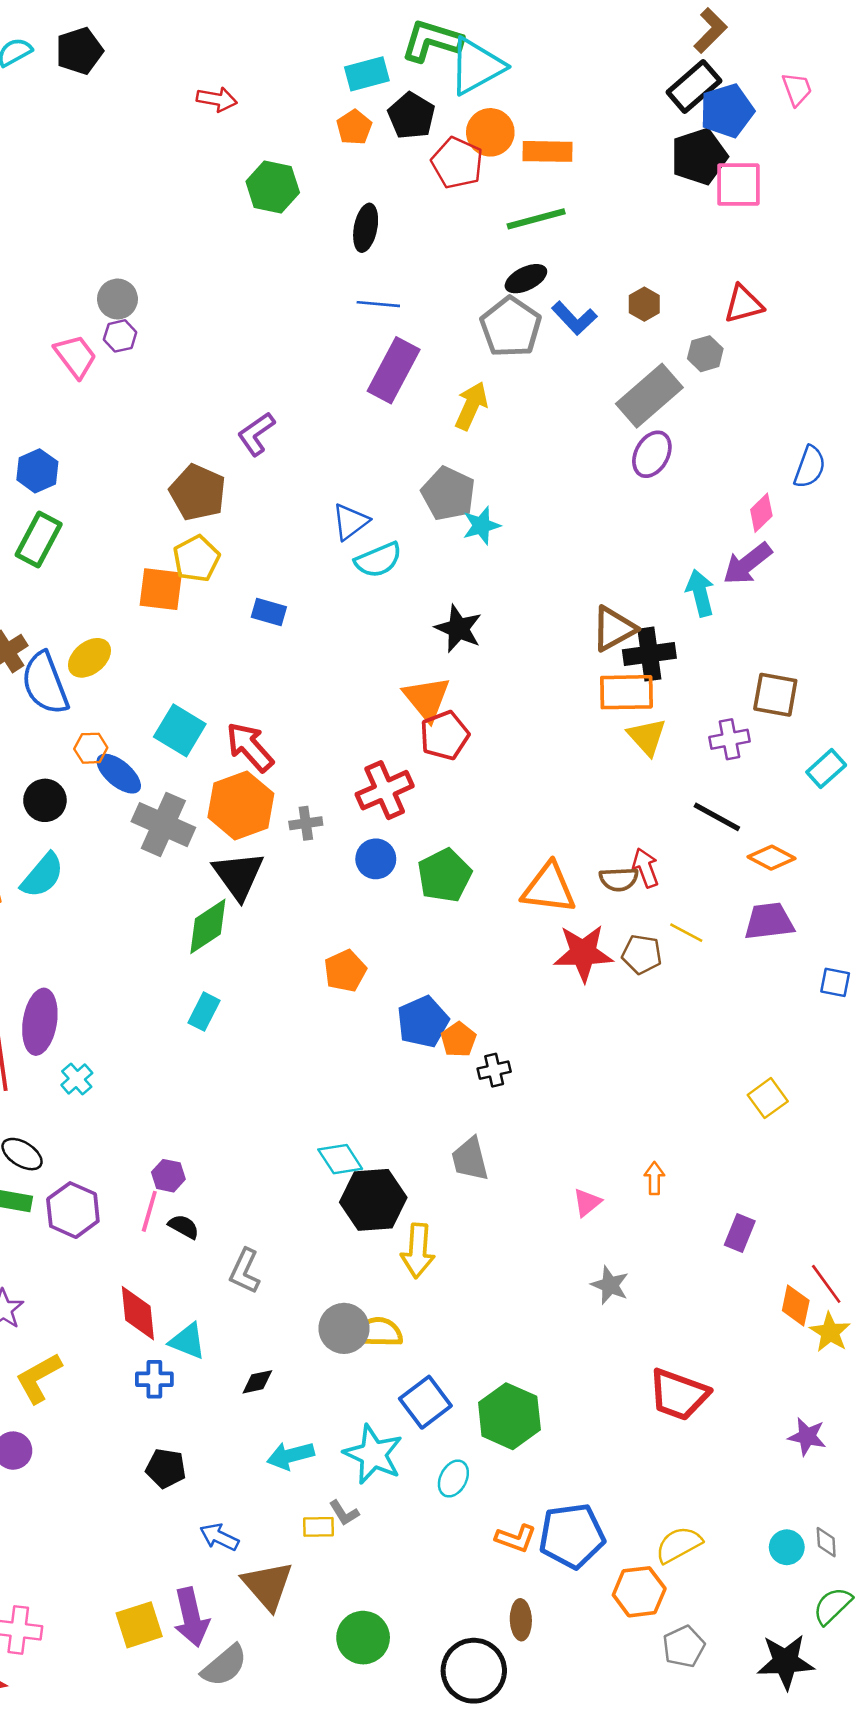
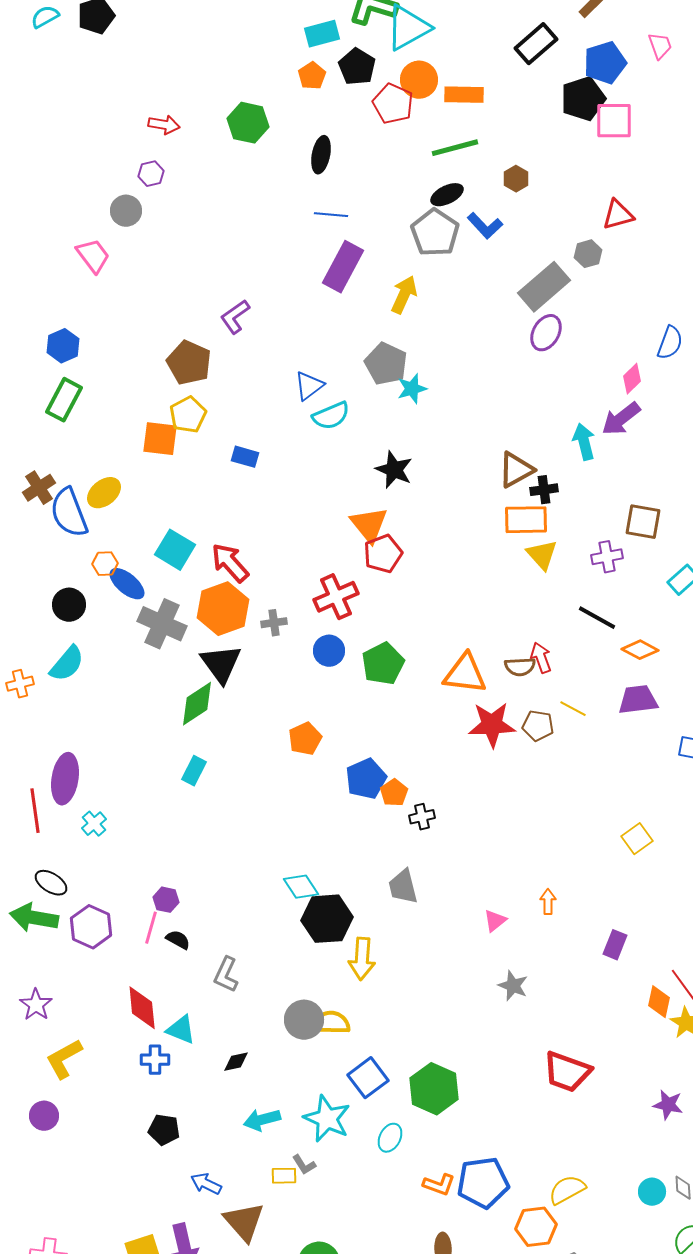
black rectangle: (694, 87) -> (536, 44), moved
red arrow: (217, 99) -> (164, 125), moved
brown hexagon: (644, 304) -> (516, 179), moved
purple hexagon: (120, 336) -> (151, 174), moved
black cross: (649, 654) -> (544, 490), size x0.7

